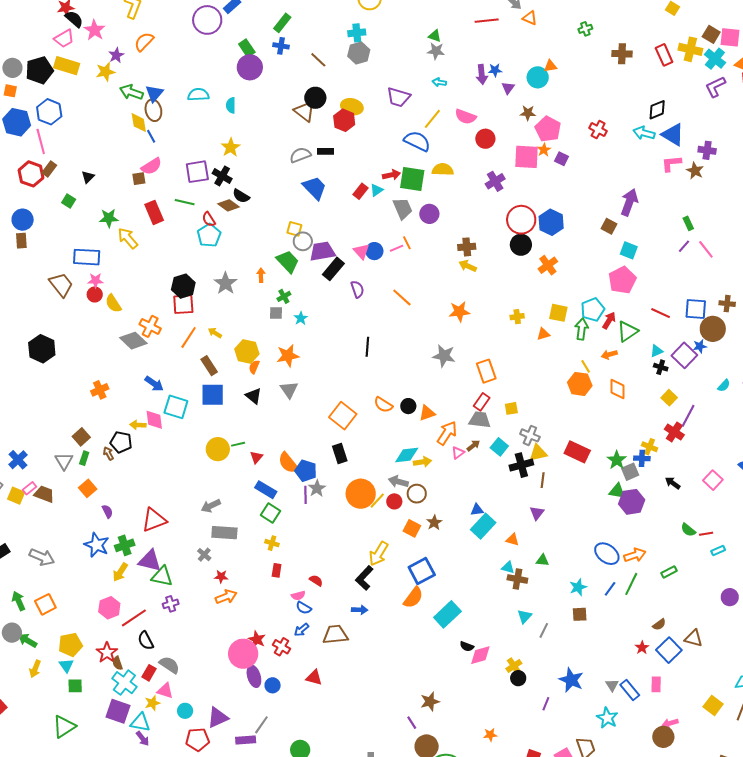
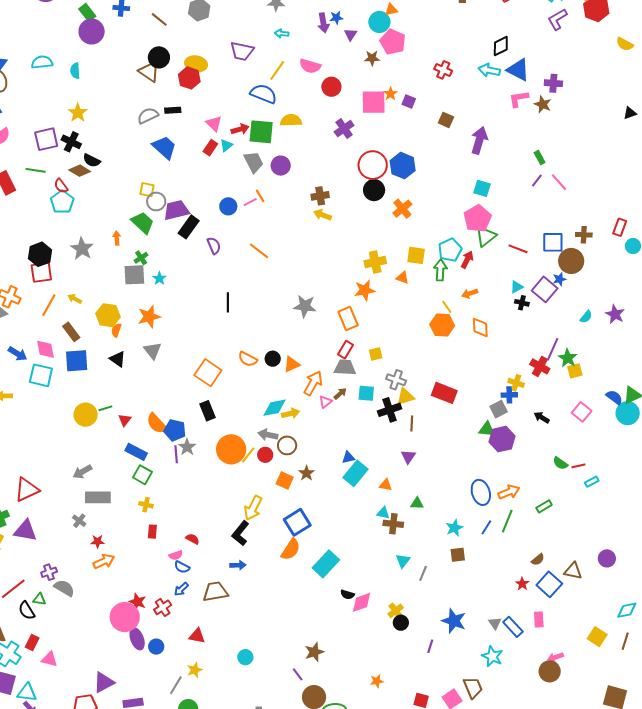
pink pentagon: (548, 129) -> (393, 42), moved
brown square: (609, 226) -> (446, 120), moved
pink triangle: (361, 251) -> (214, 124), moved
orange star: (459, 312) -> (365, 290), moved
gray square: (276, 313) -> (134, 275), size x1.6
yellow cross: (517, 317) -> (375, 262), size x1.5
green triangle: (628, 331) -> (486, 236), moved
orange triangle: (543, 334) -> (402, 278), turned 40
yellow square: (669, 398) -> (575, 371), moved, turned 35
pink diamond: (154, 420) -> (46, 349), moved
cyan square: (499, 447) -> (366, 393), turned -30
green star: (617, 460) -> (568, 358), moved
blue ellipse: (607, 554) -> (481, 492), turned 40
green triangle: (162, 576) -> (39, 599), moved, size x0.6
purple circle: (730, 597) -> (607, 558), moved
red cross: (282, 647) -> (163, 607), turned 30
gray semicircle: (169, 665) -> (64, 588), moved
yellow star: (152, 703) -> (195, 670), moved
cyan circle: (185, 711) -> (245, 657), moved
gray line: (261, 725) -> (176, 685), moved

